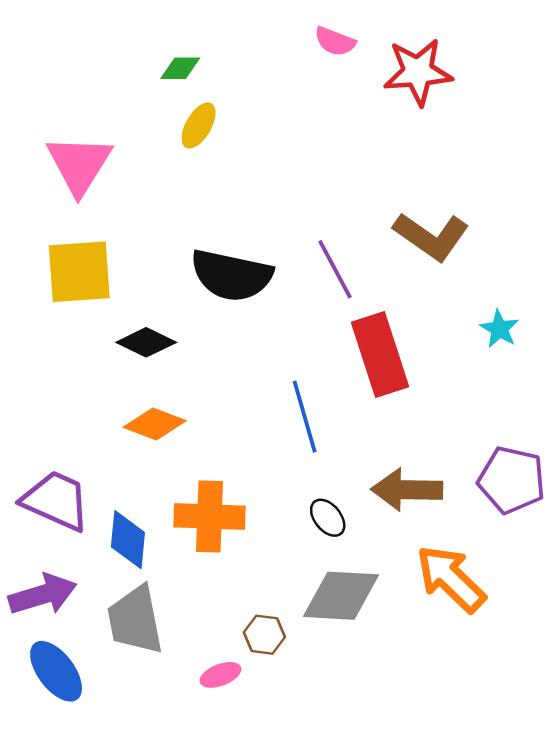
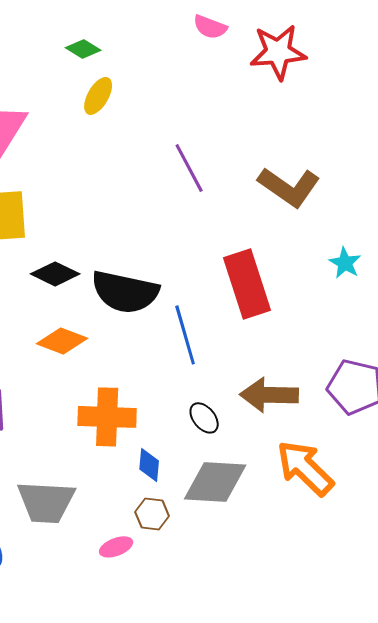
green diamond: (180, 68) -> (83, 49), turned 32
purple line: (335, 269) -> (189, 168), moved
black semicircle: (231, 275) -> (125, 292), moved
blue diamond: (128, 540) -> (149, 465), moved, size x0.7
gray trapezoid: (135, 620) -> (46, 502), turned -76

